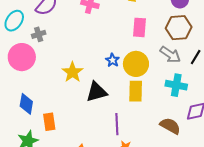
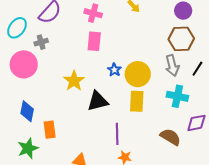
pink rectangle: (139, 27) -> (94, 41), moved
gray arrow: (170, 55) -> (172, 66), turned 40

